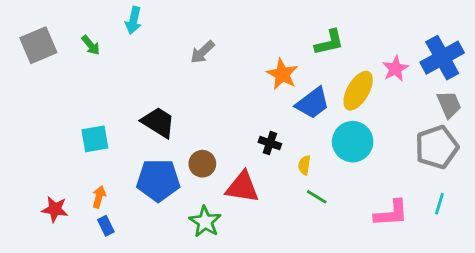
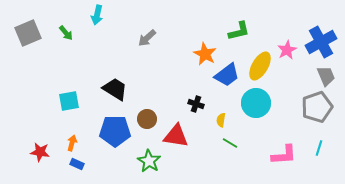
blue rectangle: (106, 226) -> (77, 164), turned -40

